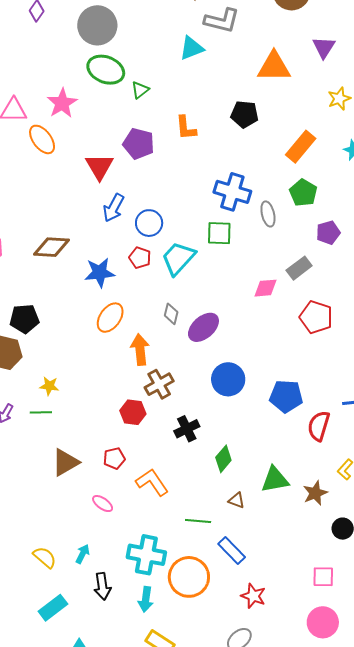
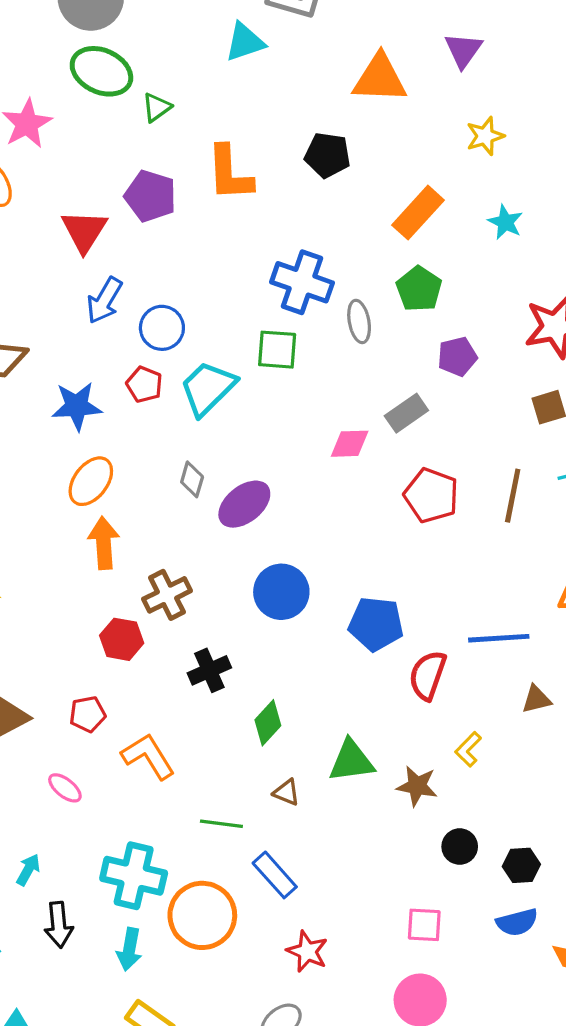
orange L-shape: (186, 128) -> (230, 173), size x1.4
orange arrow: (140, 350) -> (104, 543), moved
brown star: (315, 493) -> (417, 786), turned 30

